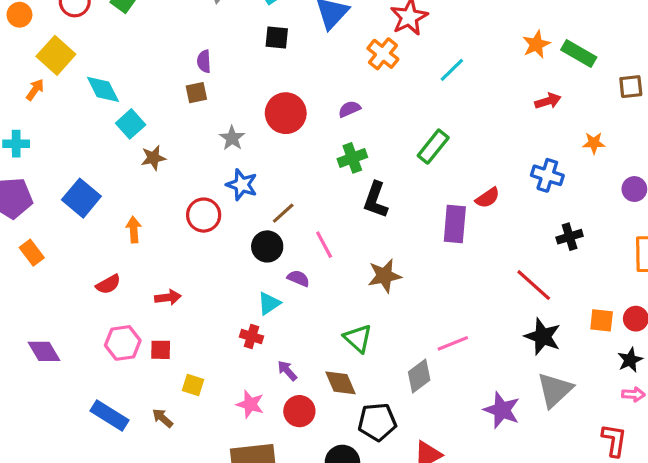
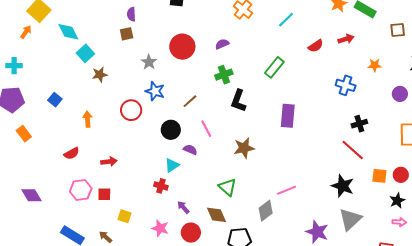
blue square: (81, 198) -> (55, 100), size x0.6
red semicircle: (488, 198) -> (316, 46), moved
brown line: (283, 213) -> (190, 101), moved
red line: (534, 285) -> (353, 150), moved

